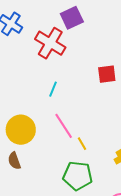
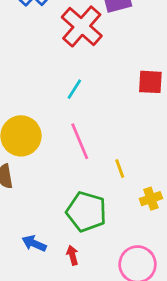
yellow line: (82, 144) -> (120, 169), moved

